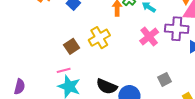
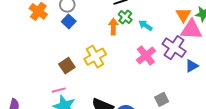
purple cross: (177, 29) -> (174, 48), turned 30

